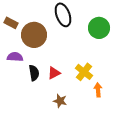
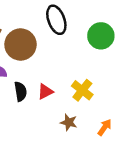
orange arrow: (98, 90) -> (105, 127), moved, turned 40
brown star: (60, 101) -> (69, 122), moved

